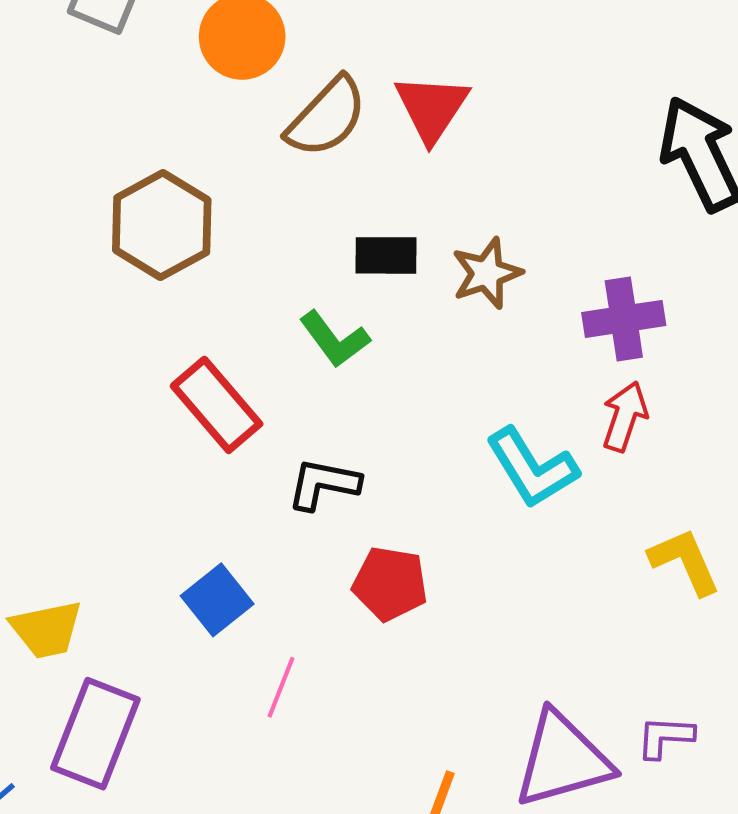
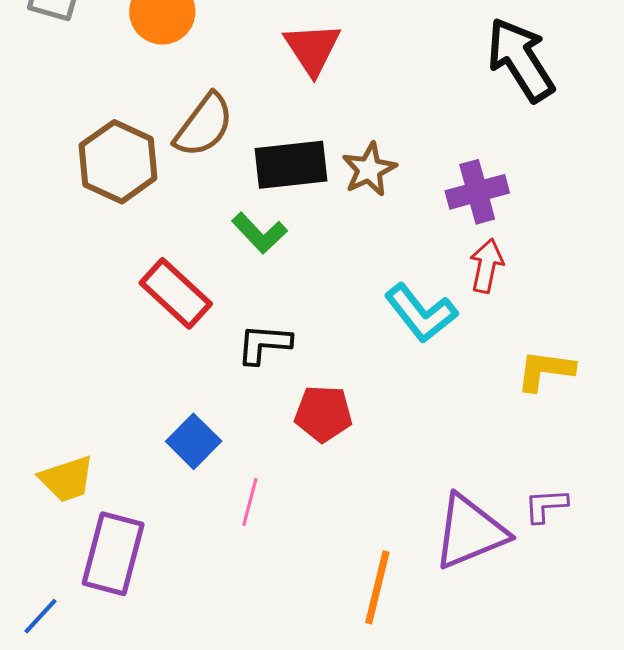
brown semicircle: (327, 117) -> (204, 125), moved
black rectangle: (386, 255) -> (291, 165), size x1.5
yellow L-shape: (685, 561) -> (545, 370), turned -52

